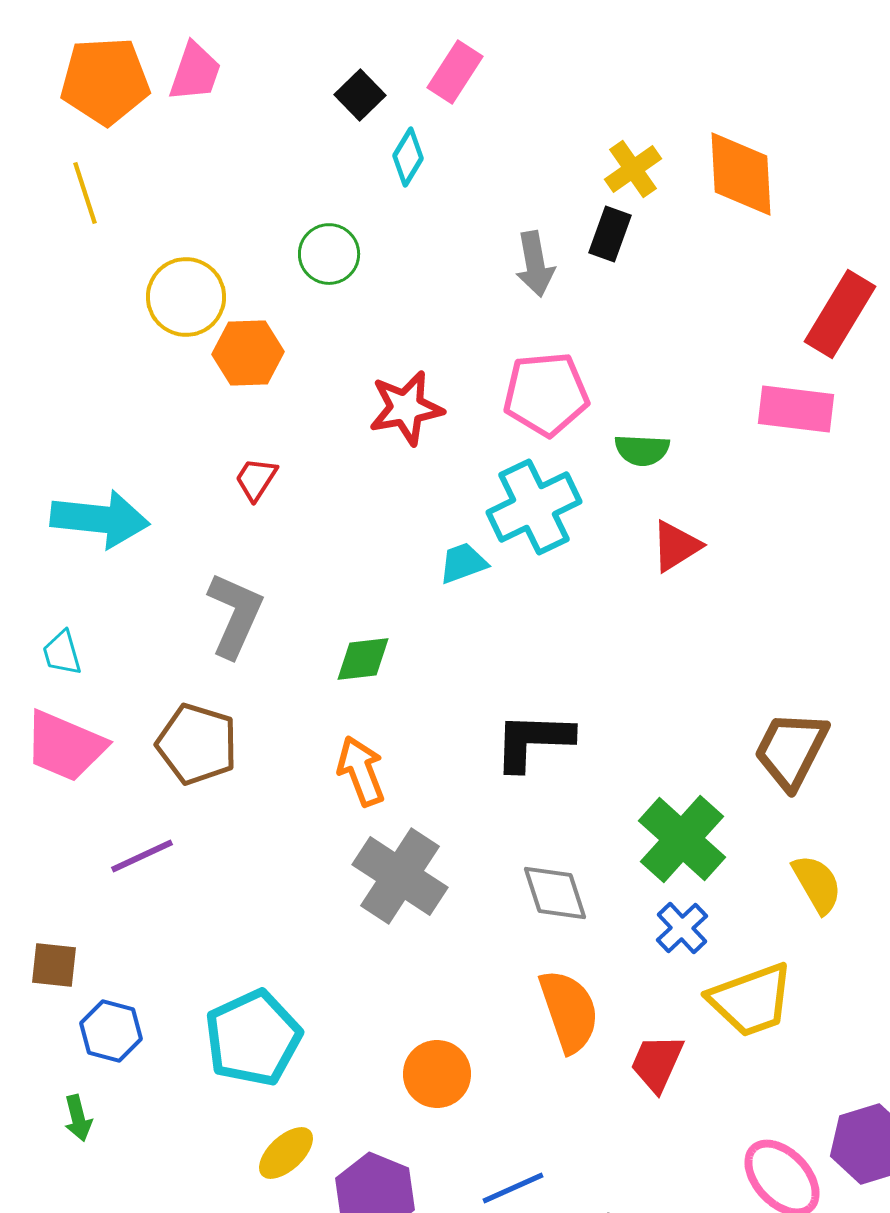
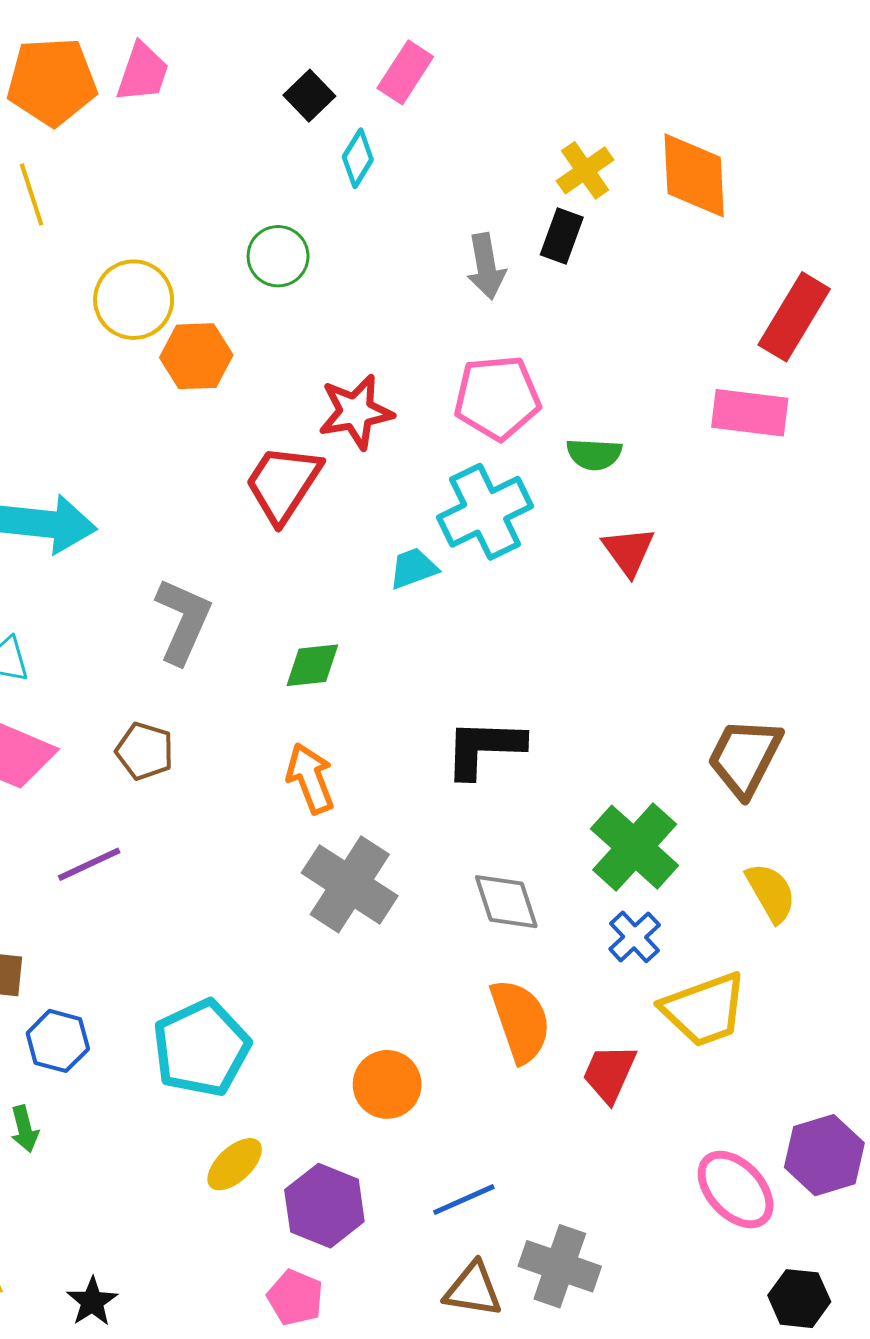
red trapezoid: (256, 479) -> (283, 483), moved, size x1.8
red triangle: (676, 546) -> (628, 551), turned -34
brown pentagon: (197, 744) -> (145, 751), size x0.7

